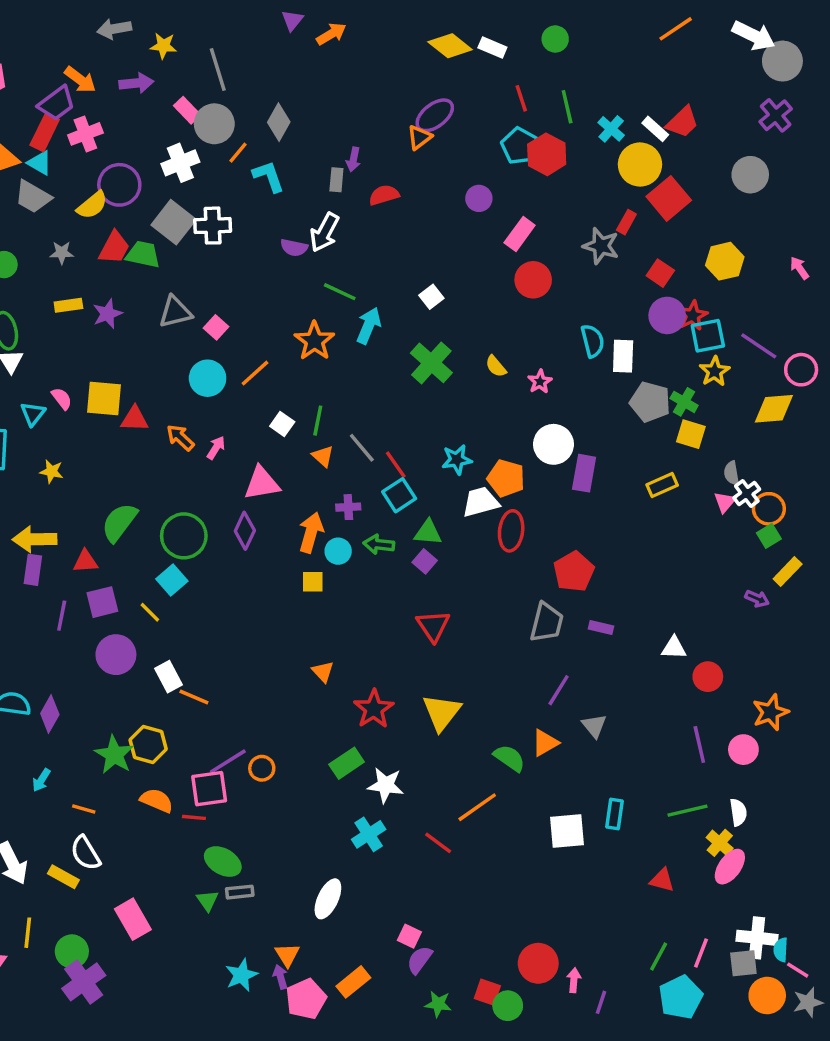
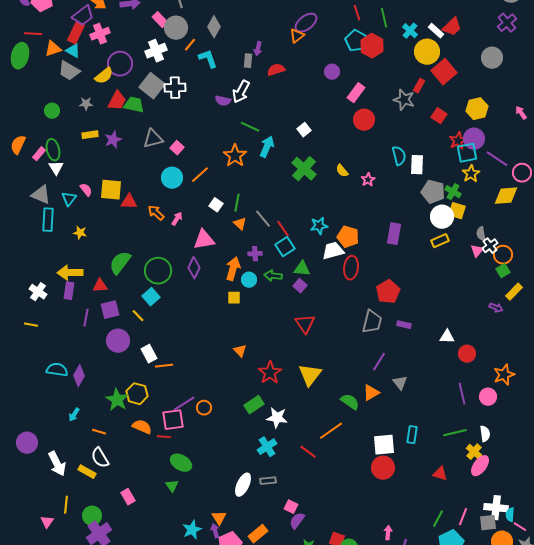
purple circle: (667, 315) -> (474, 139), moved
white circle: (553, 444) -> (442, 217), moved
orange line: (194, 697) -> (164, 366), turned -30
gray rectangle: (240, 892) -> (268, 481), moved
pink rectangle: (133, 919) -> (128, 497), size x0.7
red circle: (538, 963) -> (383, 468), moved

